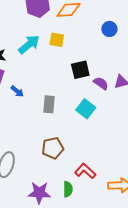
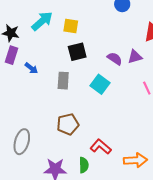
yellow square: (57, 40) -> (71, 26), moved
black square: (80, 70) -> (77, 52), moved

